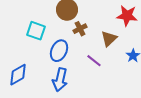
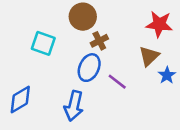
brown triangle: (109, 39) -> (149, 56), moved
blue ellipse: (59, 51) -> (89, 68), moved

